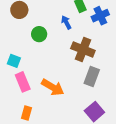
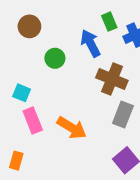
blue arrow: (66, 22) -> (90, 43), size x1.5
orange rectangle: (26, 113) -> (16, 161), moved

